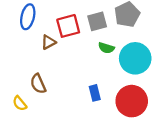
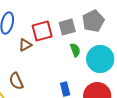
green semicircle: (106, 48) -> (75, 50), turned -128

